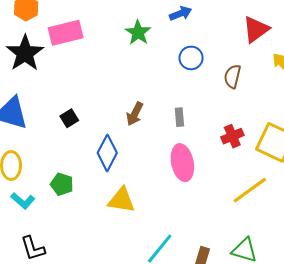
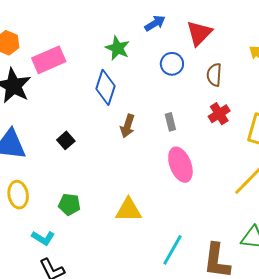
red triangle: (256, 29) -> (199, 33), moved
red cross: (232, 136) -> (219, 114), moved
blue diamond: (107, 153) -> (106, 87), moved
cyan L-shape: (23, 201) -> (43, 238), moved

